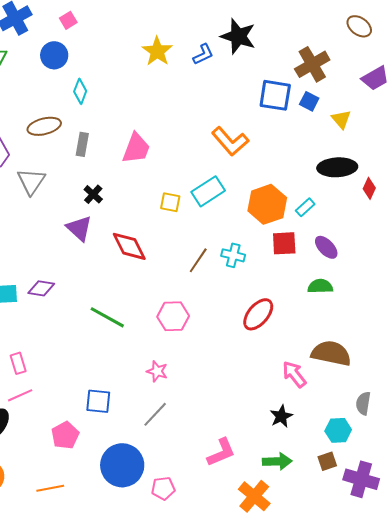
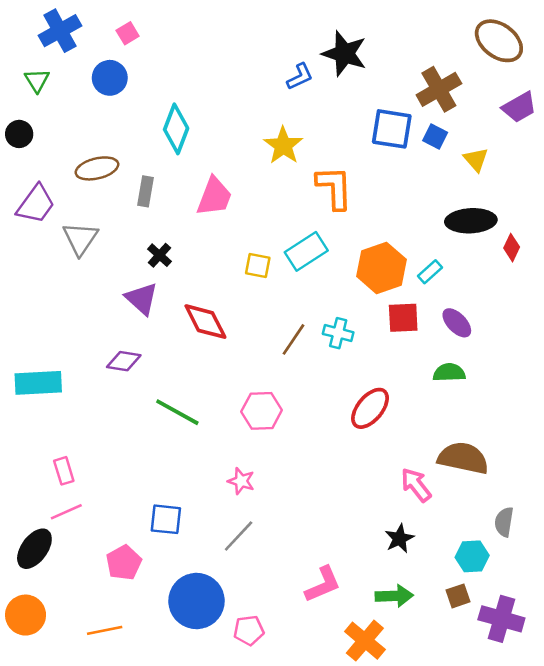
brown ellipse: (359, 26) -> (499, 41), size x1.5
yellow star: (157, 51) -> (283, 145), moved
cyan diamond: (80, 91) -> (176, 129), moved, size x1.5
orange L-shape: (230, 141) -> (334, 188), turned -141
purple diamond: (41, 288) -> (124, 361), moved

